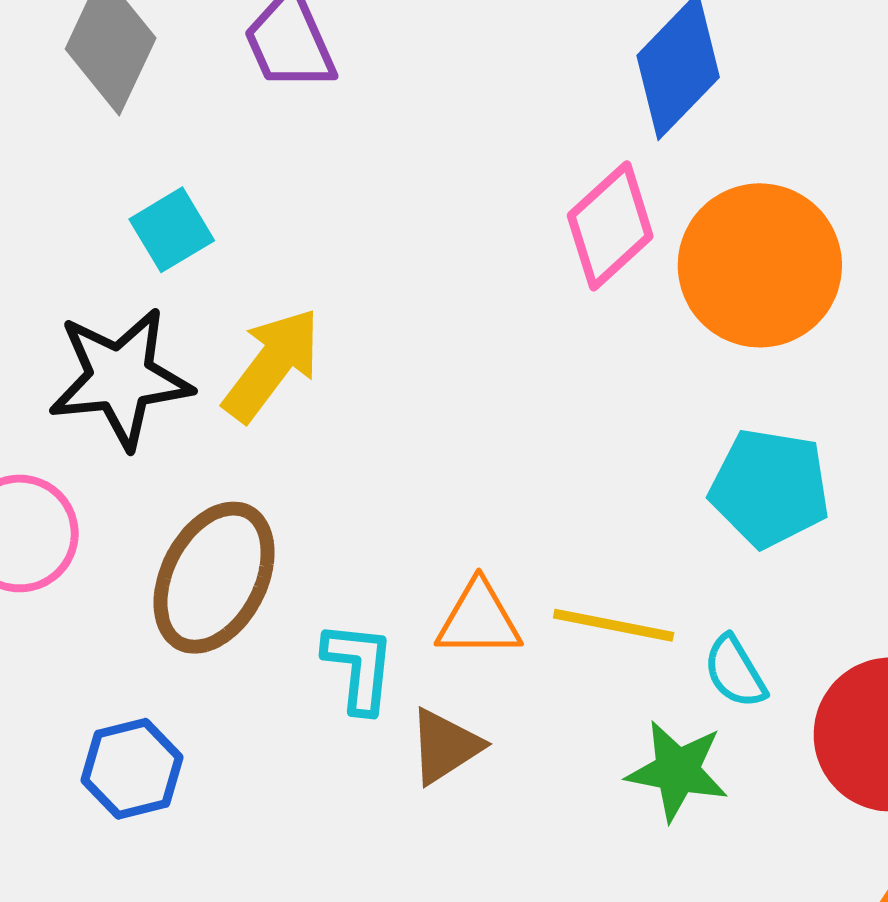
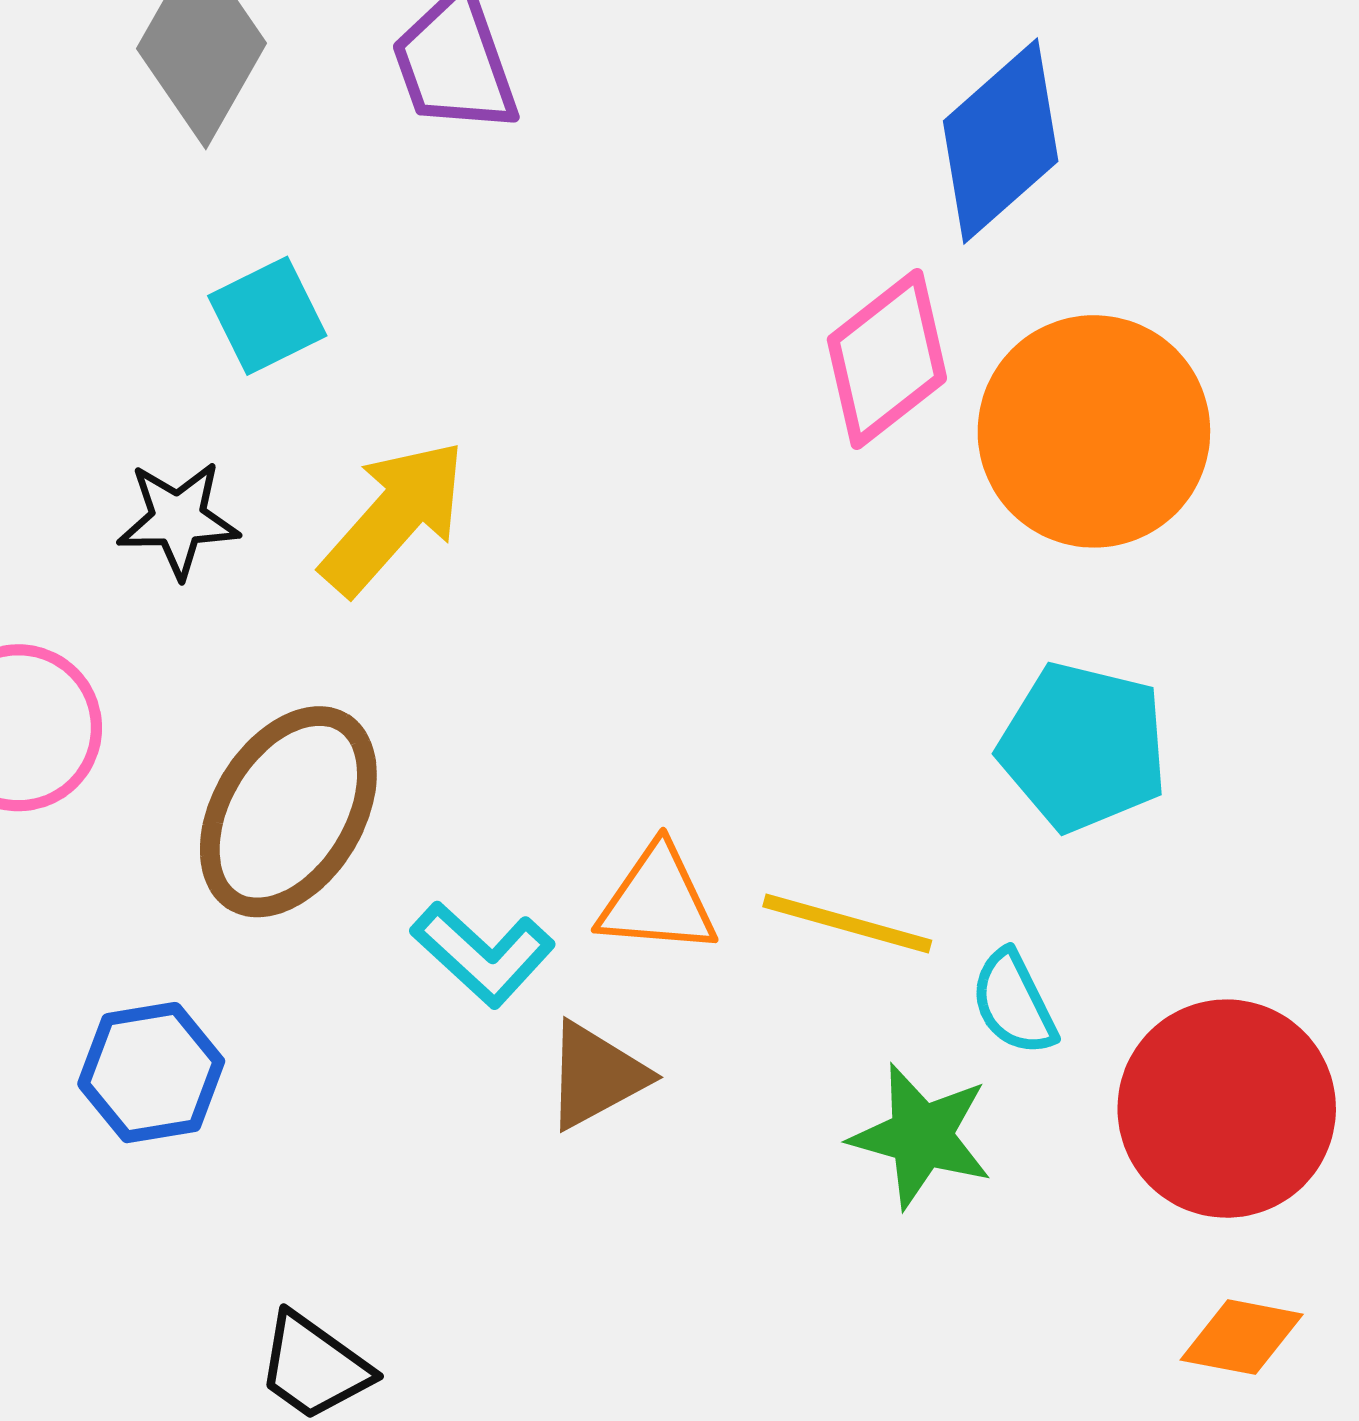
black star: (120, 378) -> (178, 519), size x0.6
cyan L-shape: (359, 667) -> (483, 954), turned 122

